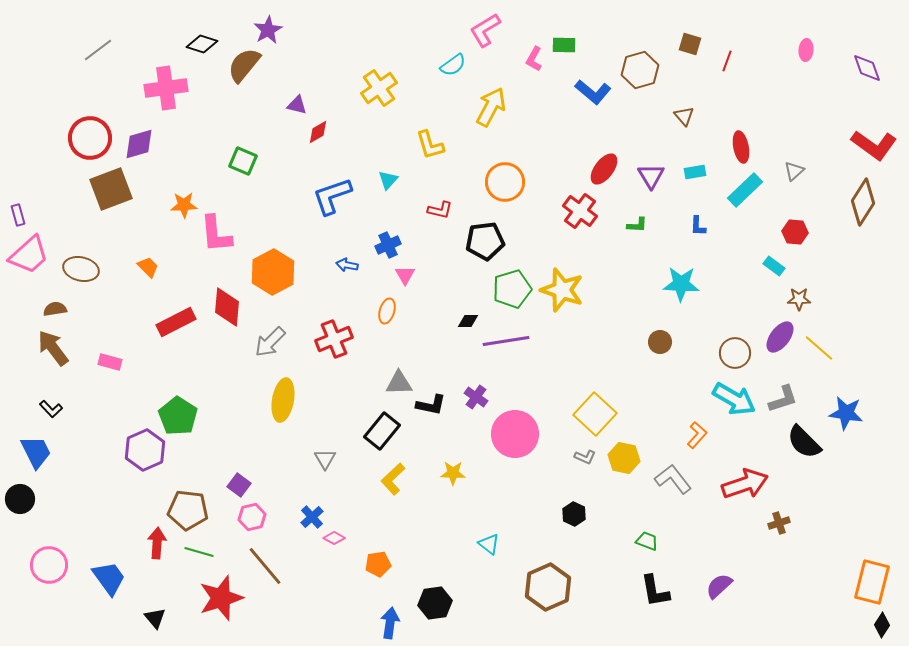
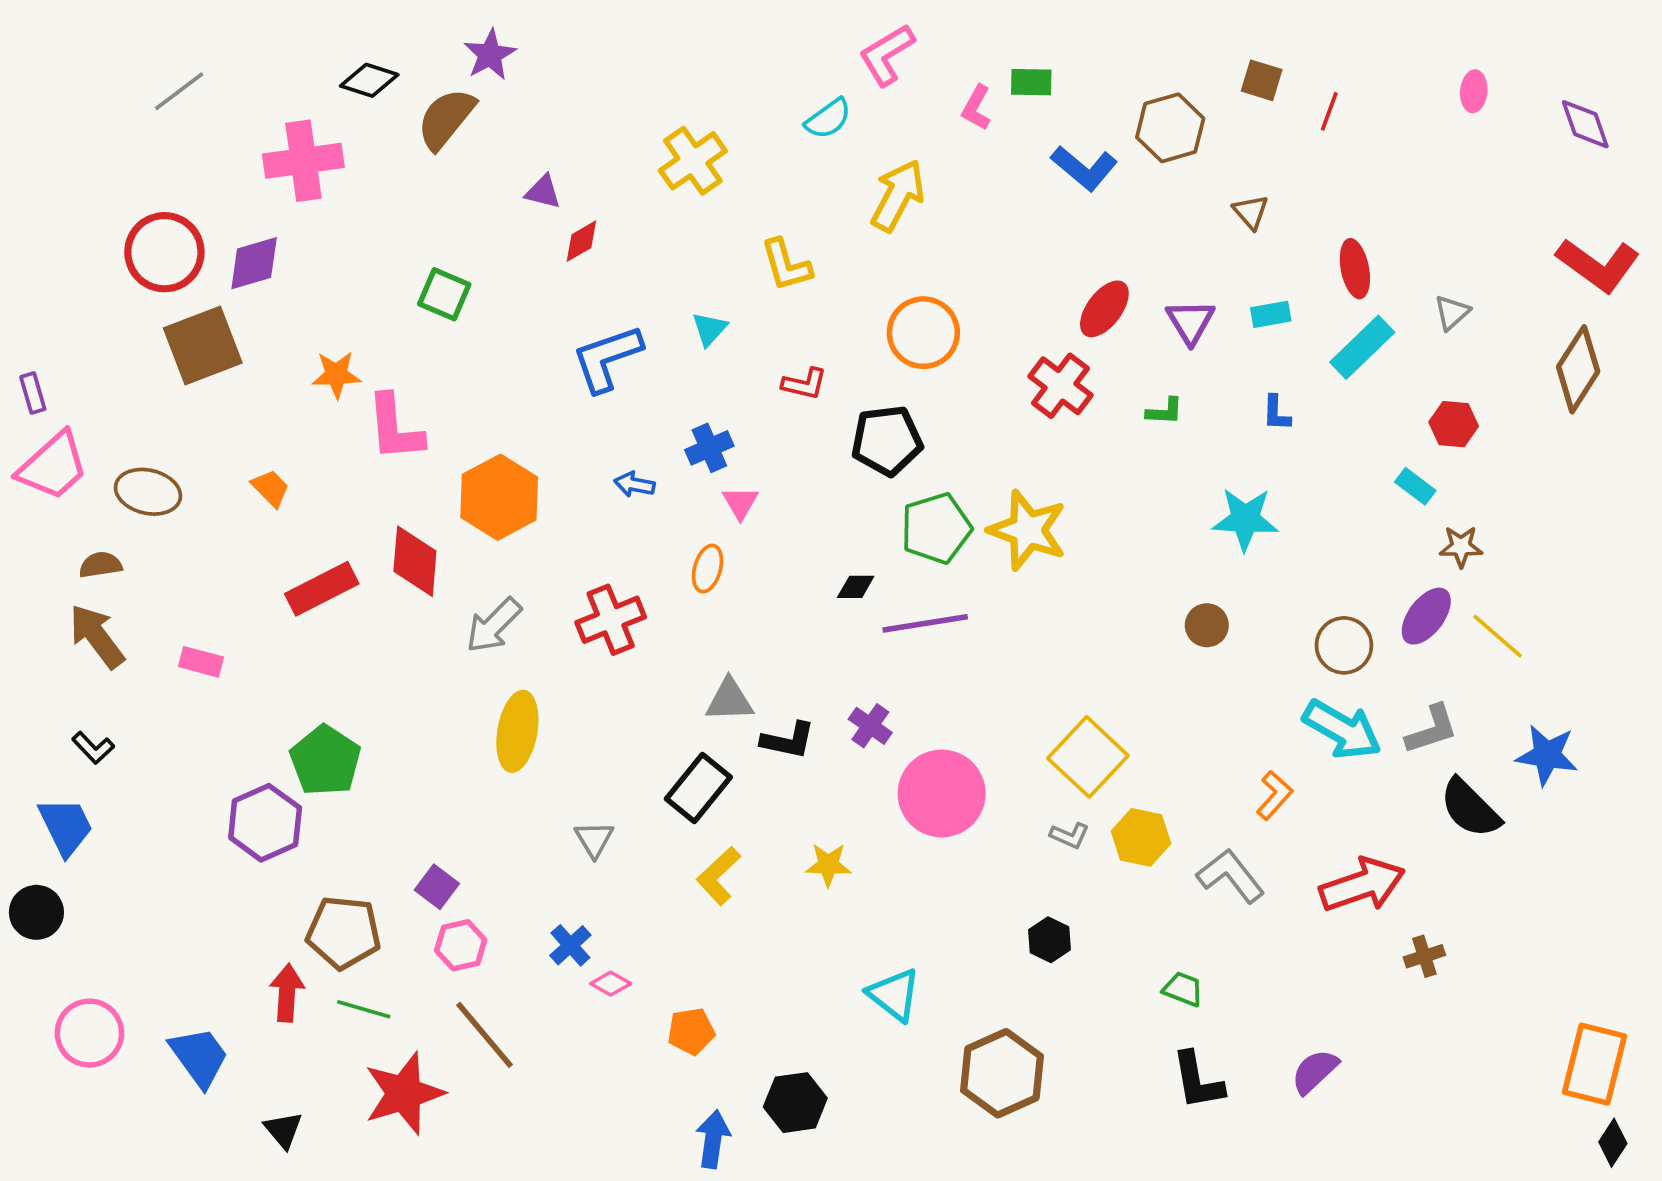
cyan triangle: (489, 544) -> (894, 995), size x1.4

